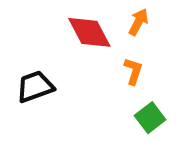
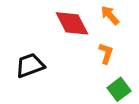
orange arrow: (138, 22) -> (110, 15), turned -70

